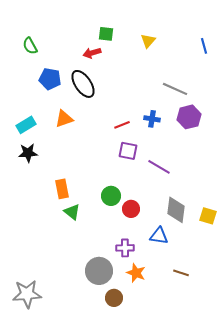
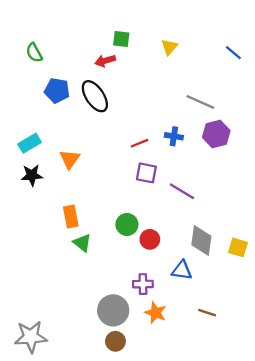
blue line: (204, 46) -> (233, 53), turned -35
orange triangle: (64, 119) -> (70, 159), moved, turned -36
brown circle: (114, 298) -> (115, 341), moved

